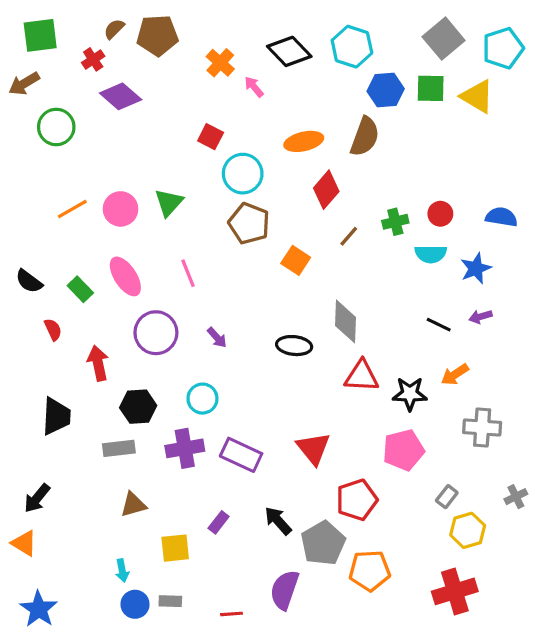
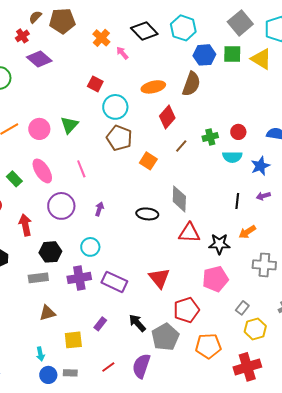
black line: (439, 325) -> (237, 201), turned 70
purple arrow: (217, 337) -> (99, 209), turned -120
orange pentagon: (370, 571) -> (208, 346), moved
red line: (231, 614) -> (108, 367), moved, turned -32

